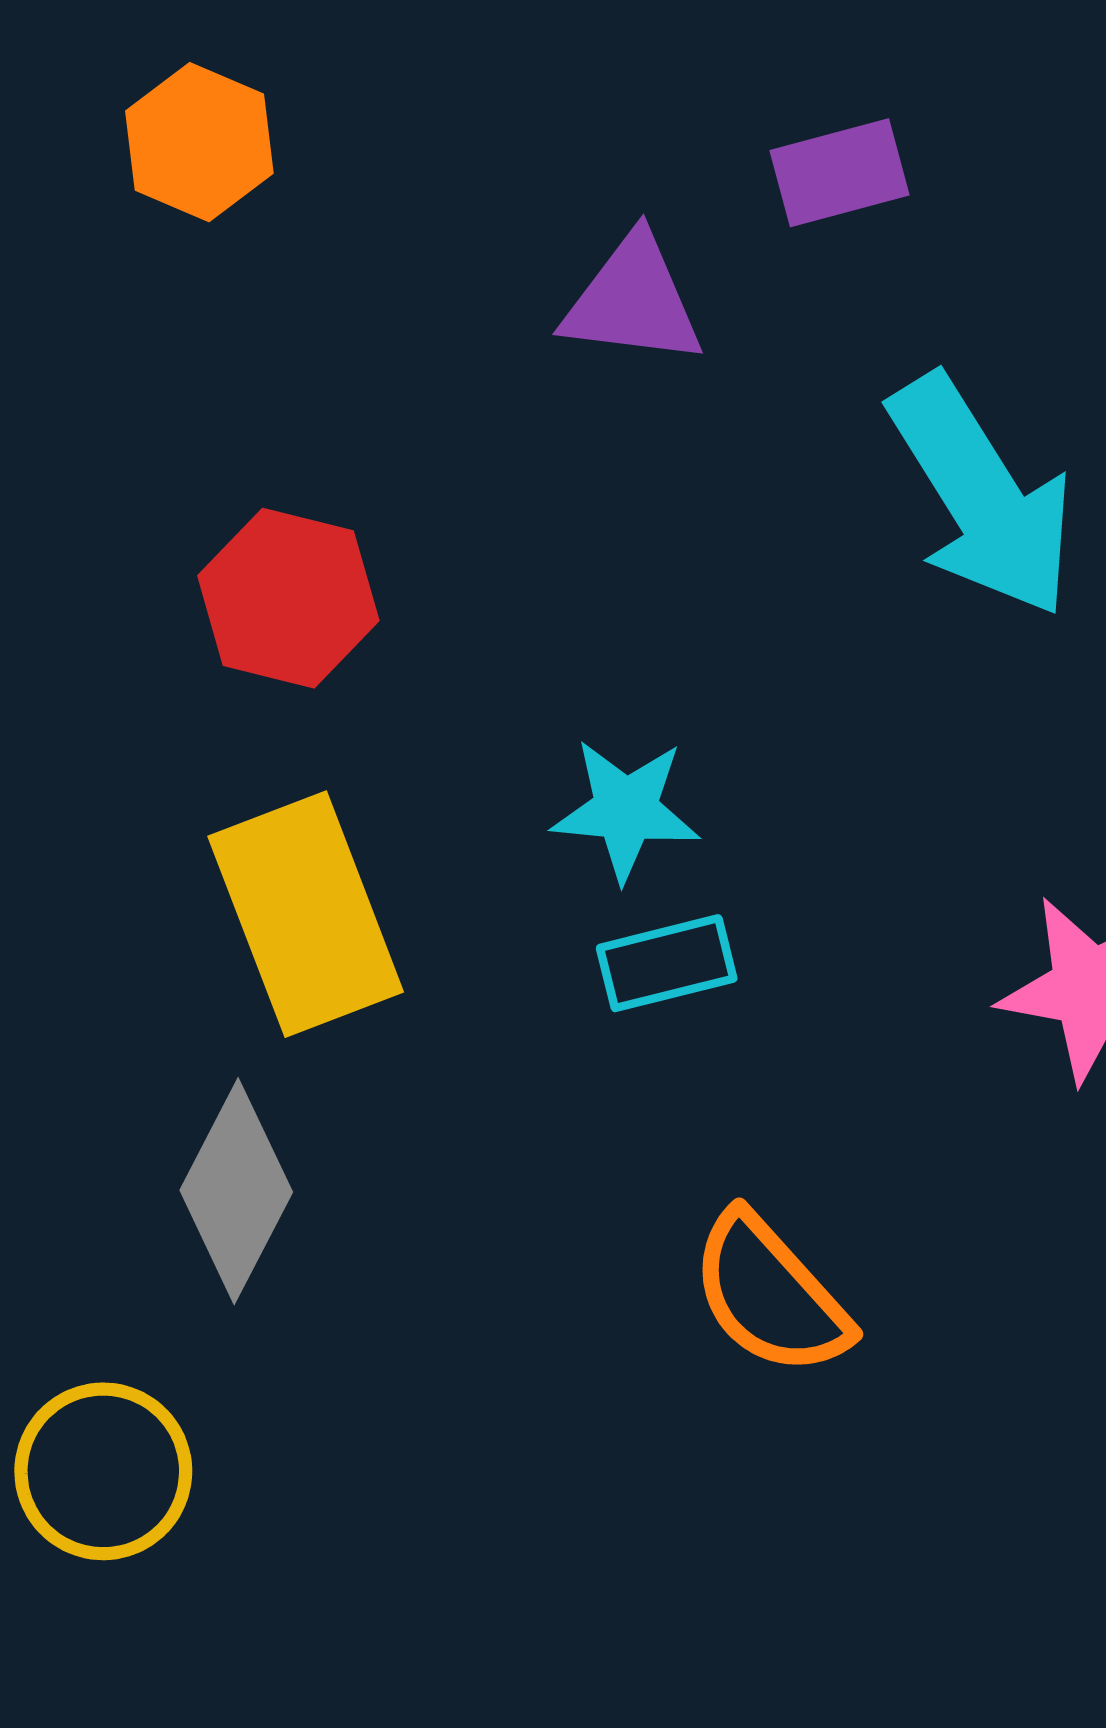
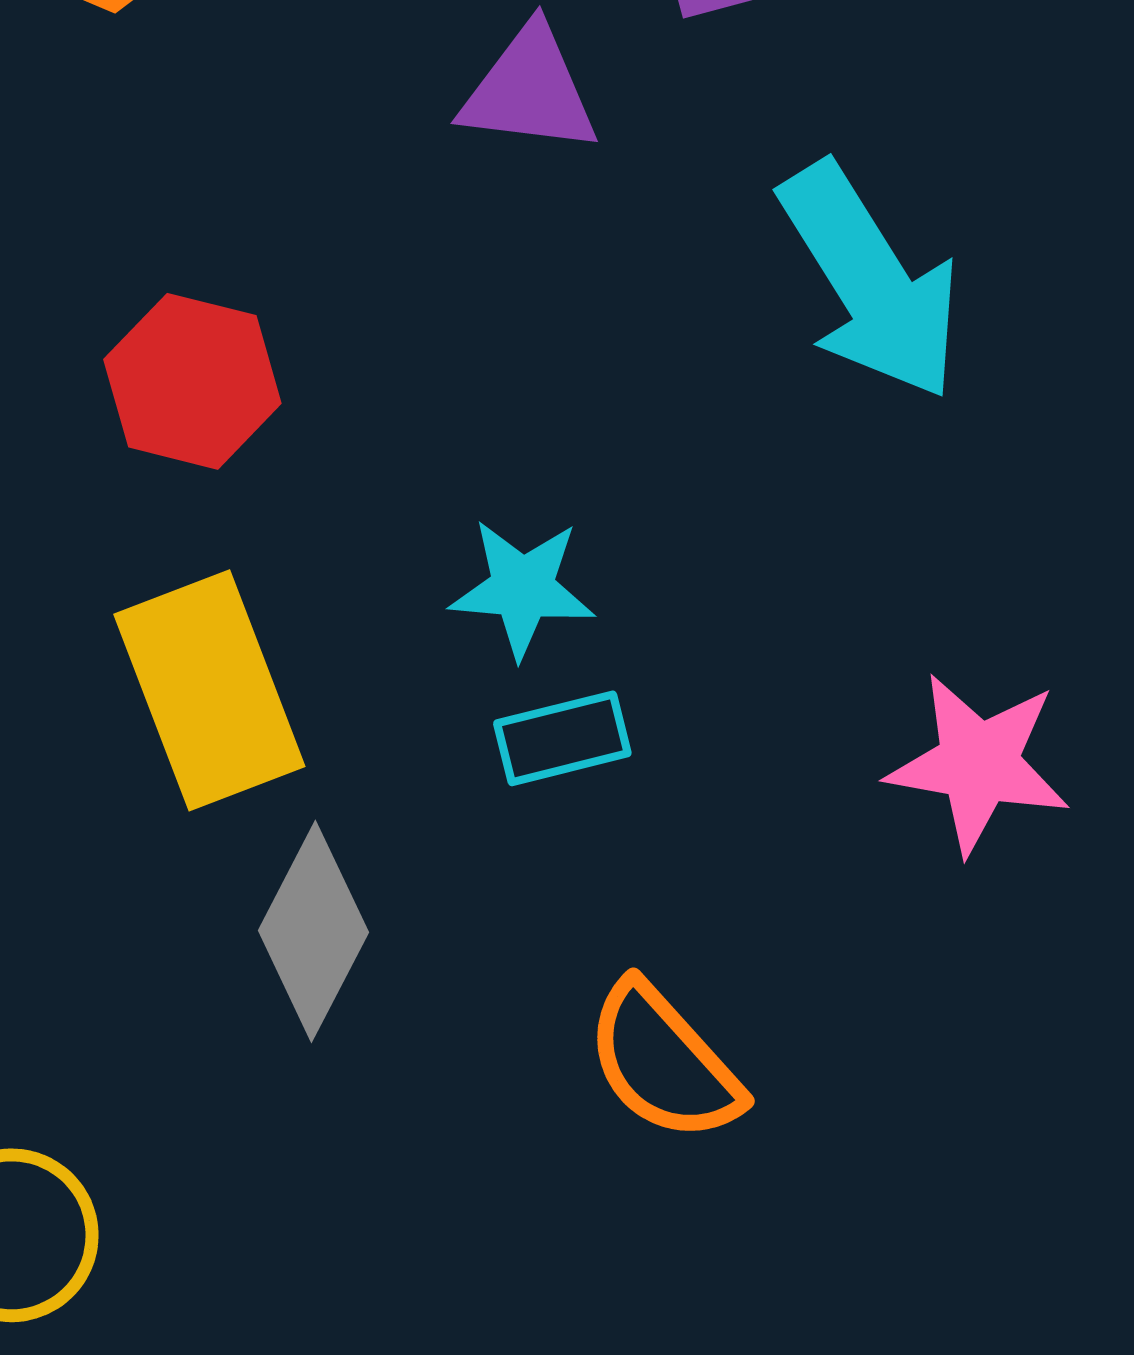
gray diamond: (236, 1191) -> (313, 931), moved

